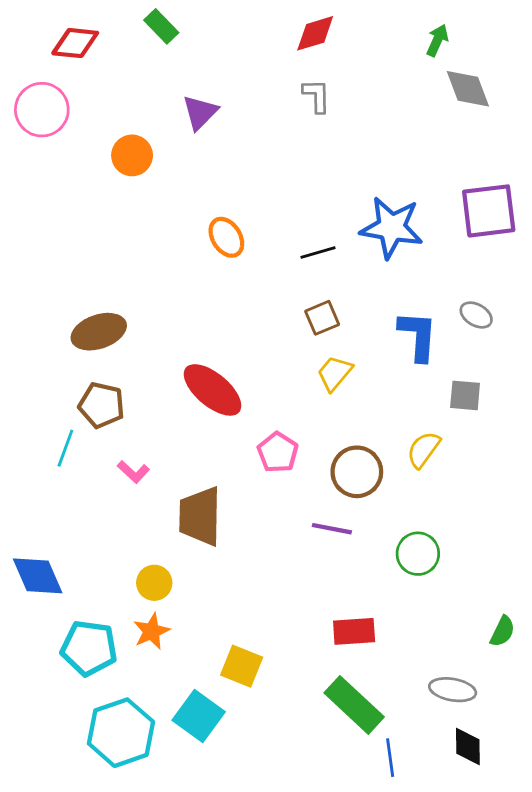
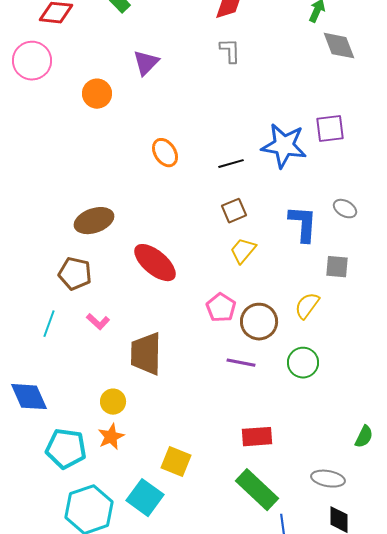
purple square: (489, 211) -> (330, 129), moved, size x0.7
brown ellipse: (99, 332) -> (94, 221), moved
cyan line: (65, 448) -> (49, 324), moved
pink pentagon: (278, 452) -> (221, 308), moved
green circle: (418, 554) -> (303, 363), moved

